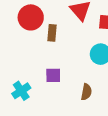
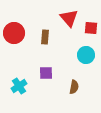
red circle: (31, 17) -> (14, 33), moved

